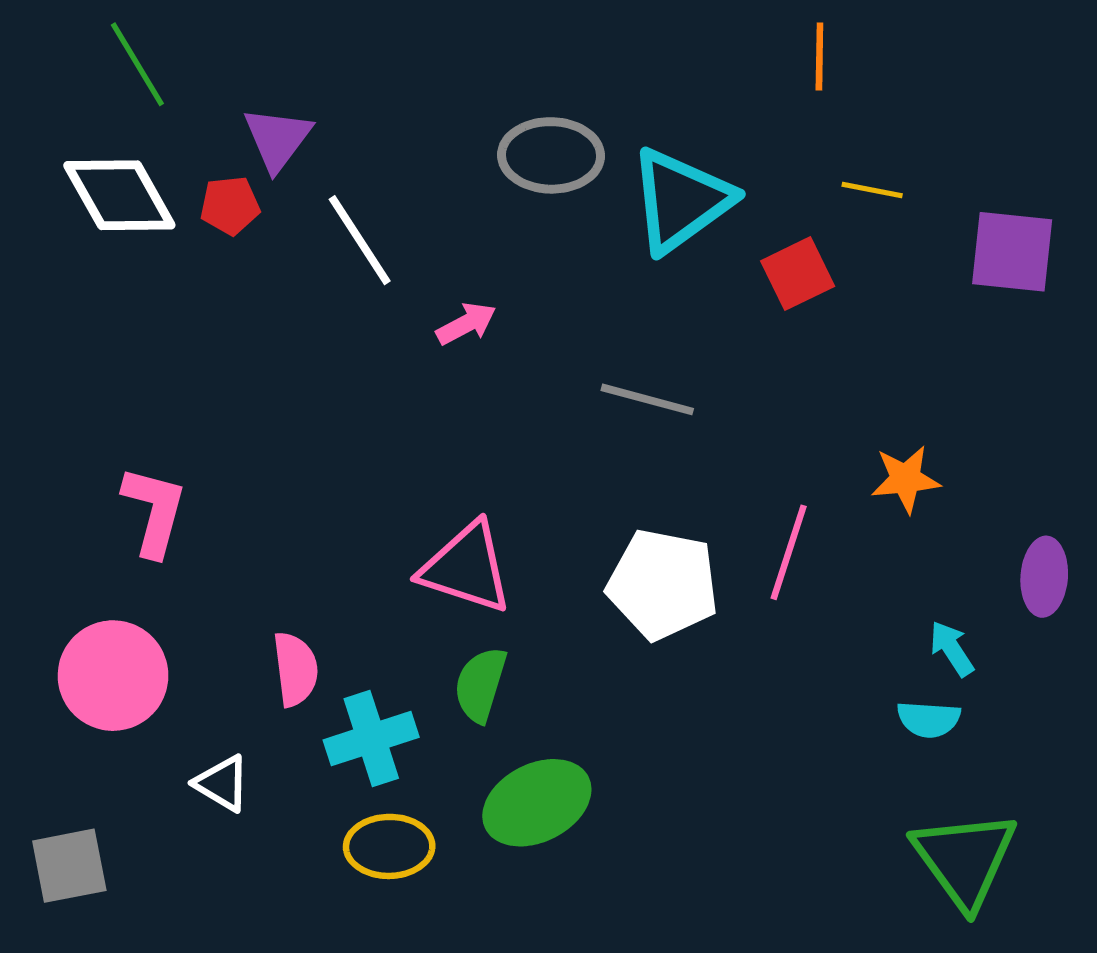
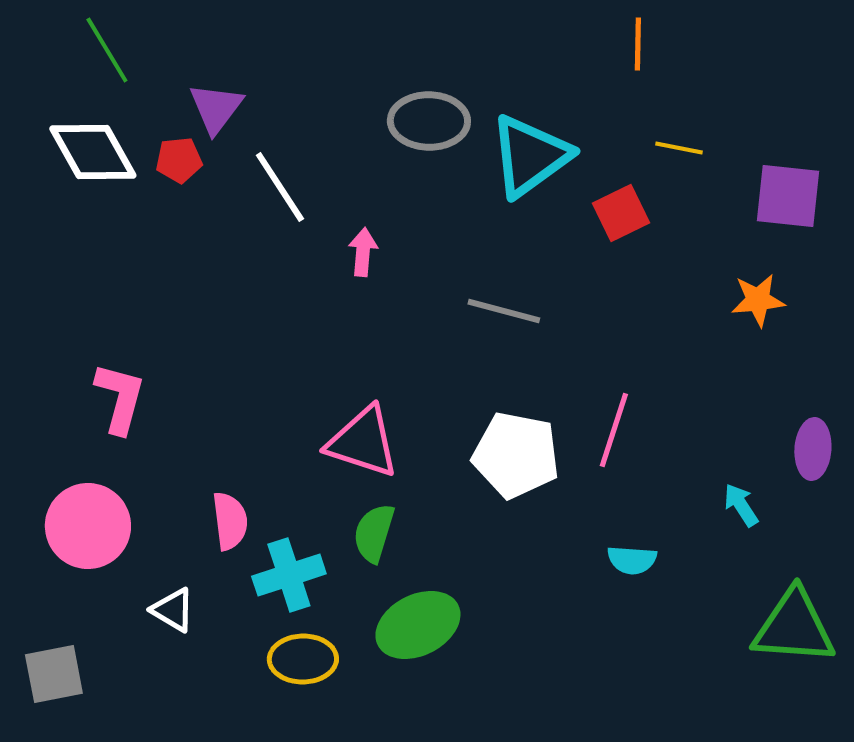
pink arrow: (466, 324) -> (363, 252), turned -57
orange star: (905, 479) -> (758, 300), moved
cyan semicircle: (929, 719) -> (632, 560), moved
green triangle: (965, 859) -> (794, 627), moved, turned -50

